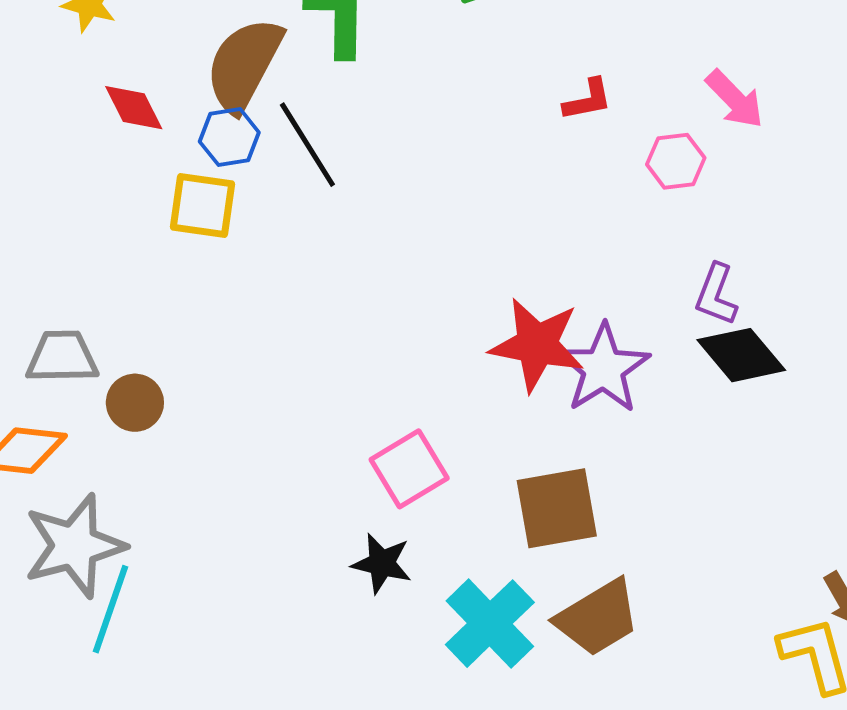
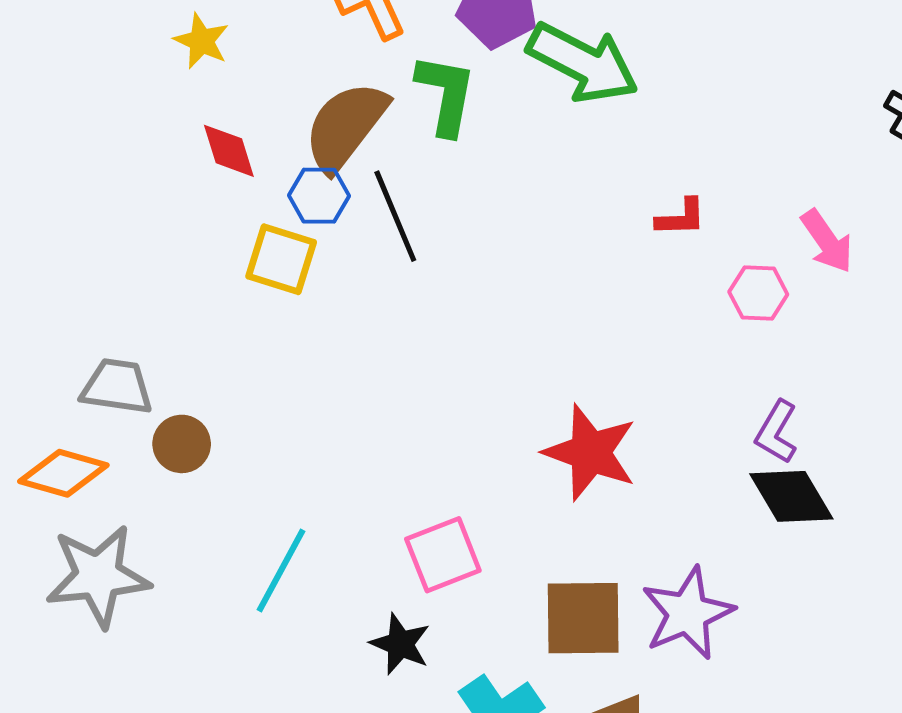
purple star: (603, 369) -> (688, 613), moved
cyan line: (110, 609) -> (281, 570), moved

